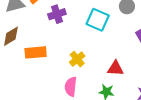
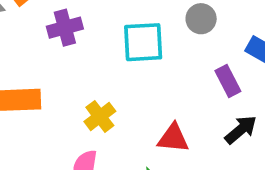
cyan square: (98, 20) -> (143, 42), turned -30

